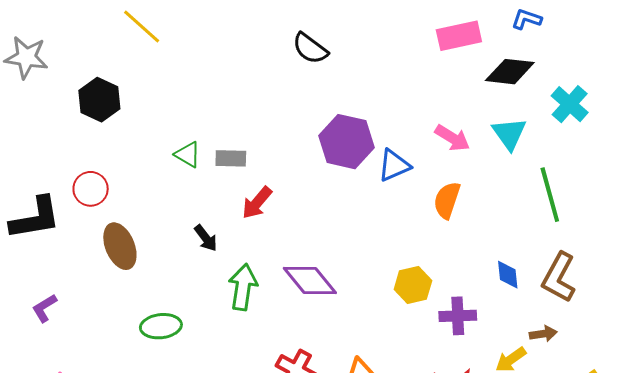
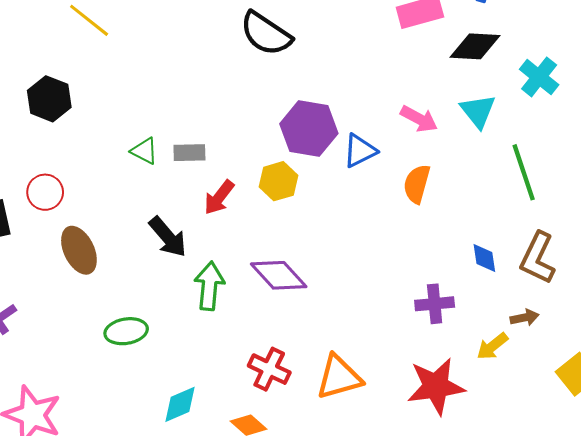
black semicircle: (310, 48) -> (266, 34), size x1.4
black arrow: (206, 238) -> (168, 237), size x1.5
yellow hexagon: (413, 285) -> (279, 181), moved

